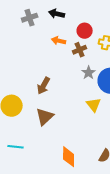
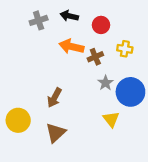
red circle: (85, 31) -> (101, 25), moved
orange arrow: (59, 41) -> (71, 47), size x1.5

